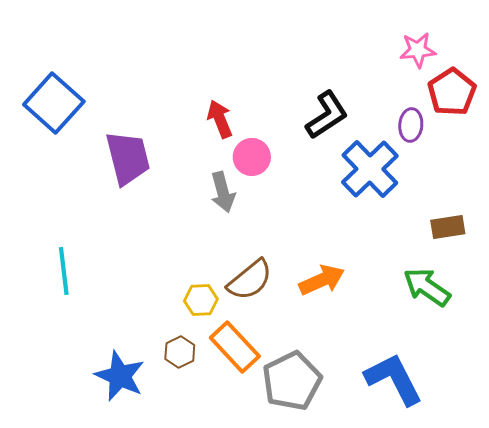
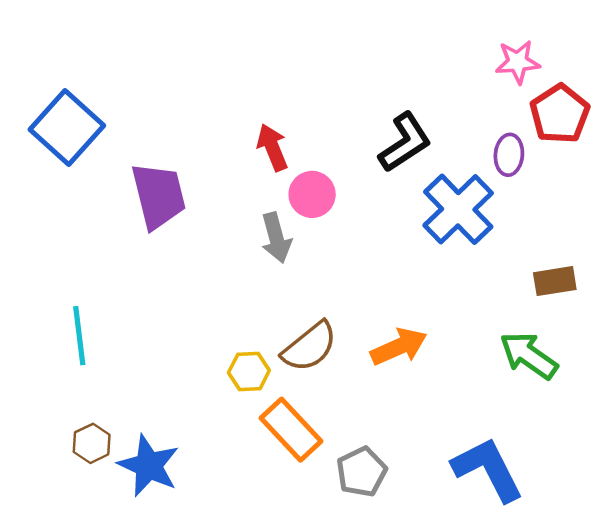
brown hexagon: (180, 352) -> (92, 443), moved
gray pentagon: (292, 381) -> (362, 472), size x0.7

